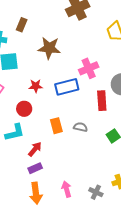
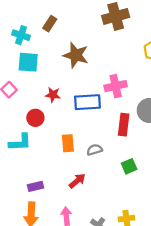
gray semicircle: (81, 127) -> (94, 150), turned -40
red arrow: (35, 149) -> (77, 181), moved

